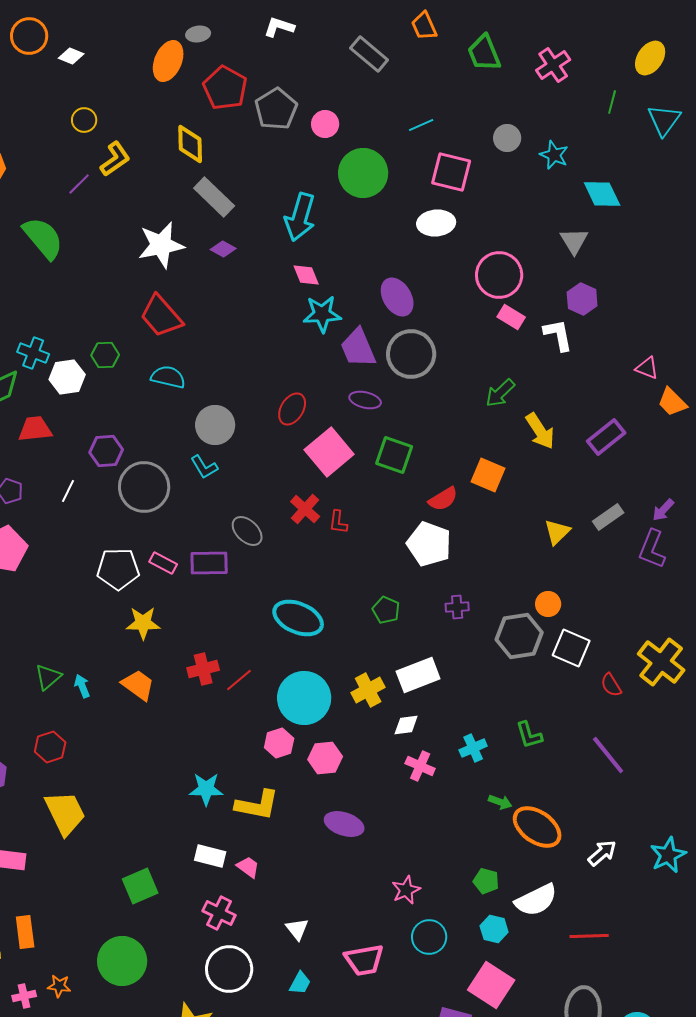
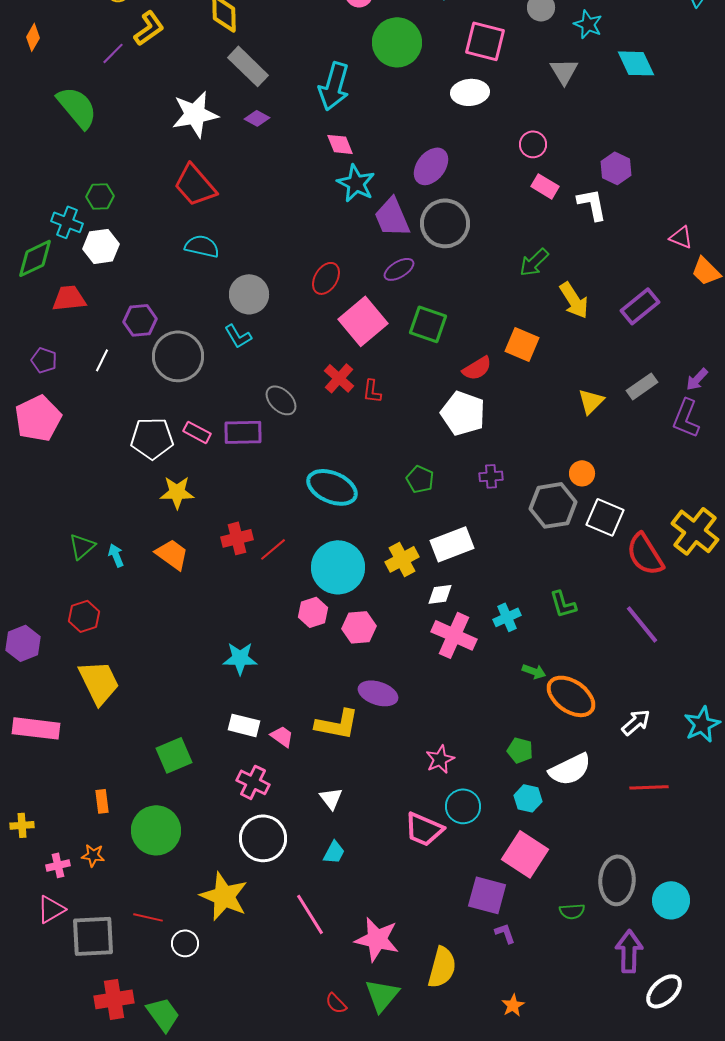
gray triangle: (574, 241) -> (564, 71), moved
pink circle: (499, 275) -> (533, 144), size x0.6
purple ellipse: (397, 297) -> (431, 166), turned 69
cyan star: (322, 314) -> (356, 183), turned 30
green hexagon: (105, 355) -> (100, 196), moved
purple ellipse: (365, 400) -> (399, 269), turned -44
red semicircle: (611, 685) -> (645, 554), size x1.8
pink cross: (420, 766) -> (454, 635), size x1.5
yellow L-shape: (257, 805) -> (337, 724), moved
orange rectangle: (25, 932) -> (102, 801), moved, size x0.7
red line: (589, 936) -> (649, 787), moved
pink trapezoid: (364, 960) -> (424, 829), moved, turned 33

